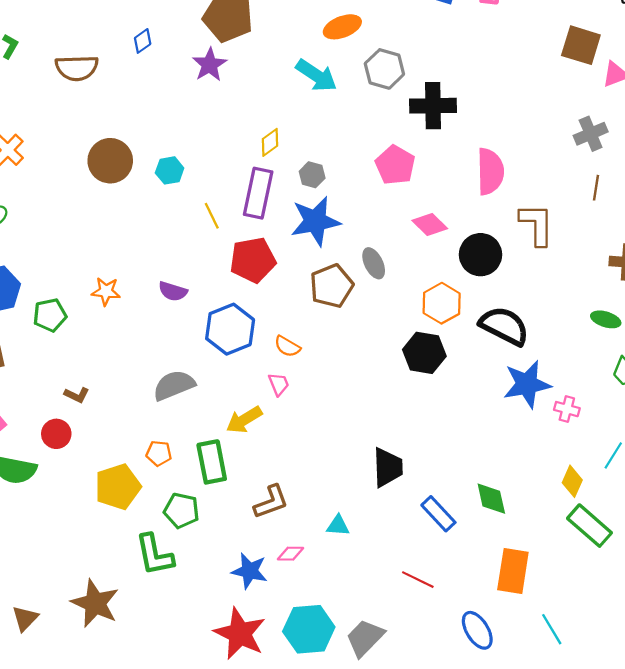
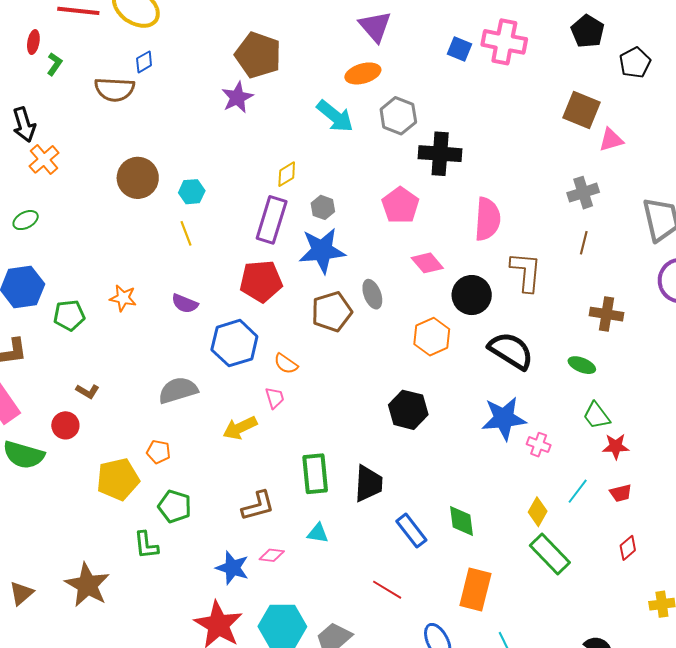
blue diamond: (143, 41) -> (144, 62), moved
yellow line: (212, 216) -> (186, 233), moved
black semicircle: (504, 326) -> (511, 351), moved
black hexagon: (424, 353) -> (408, 410), moved
green rectangle: (212, 462) -> (315, 474), moved
green L-shape: (154, 555) -> (146, 545), size x0.7

